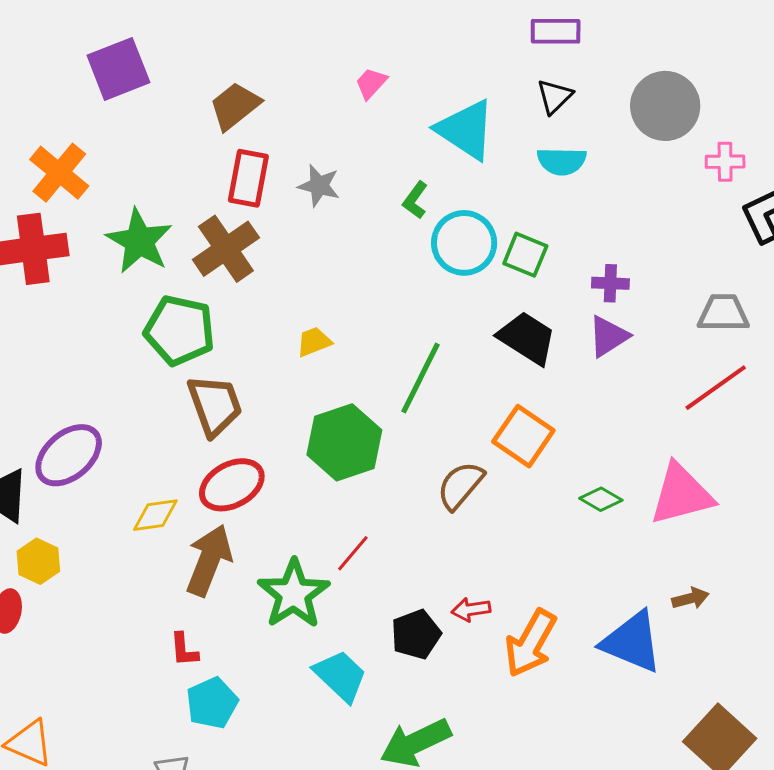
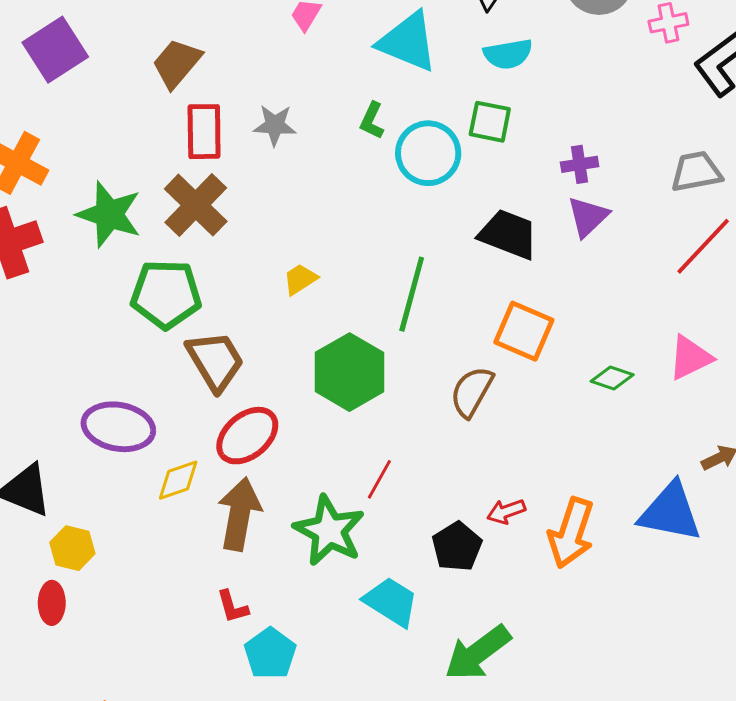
green square: (525, 255) -> (490, 122), moved
purple ellipse: (69, 455) -> (118, 427), moved, turned 62
pink triangle: (681, 494) -> (690, 358), size x0.7

